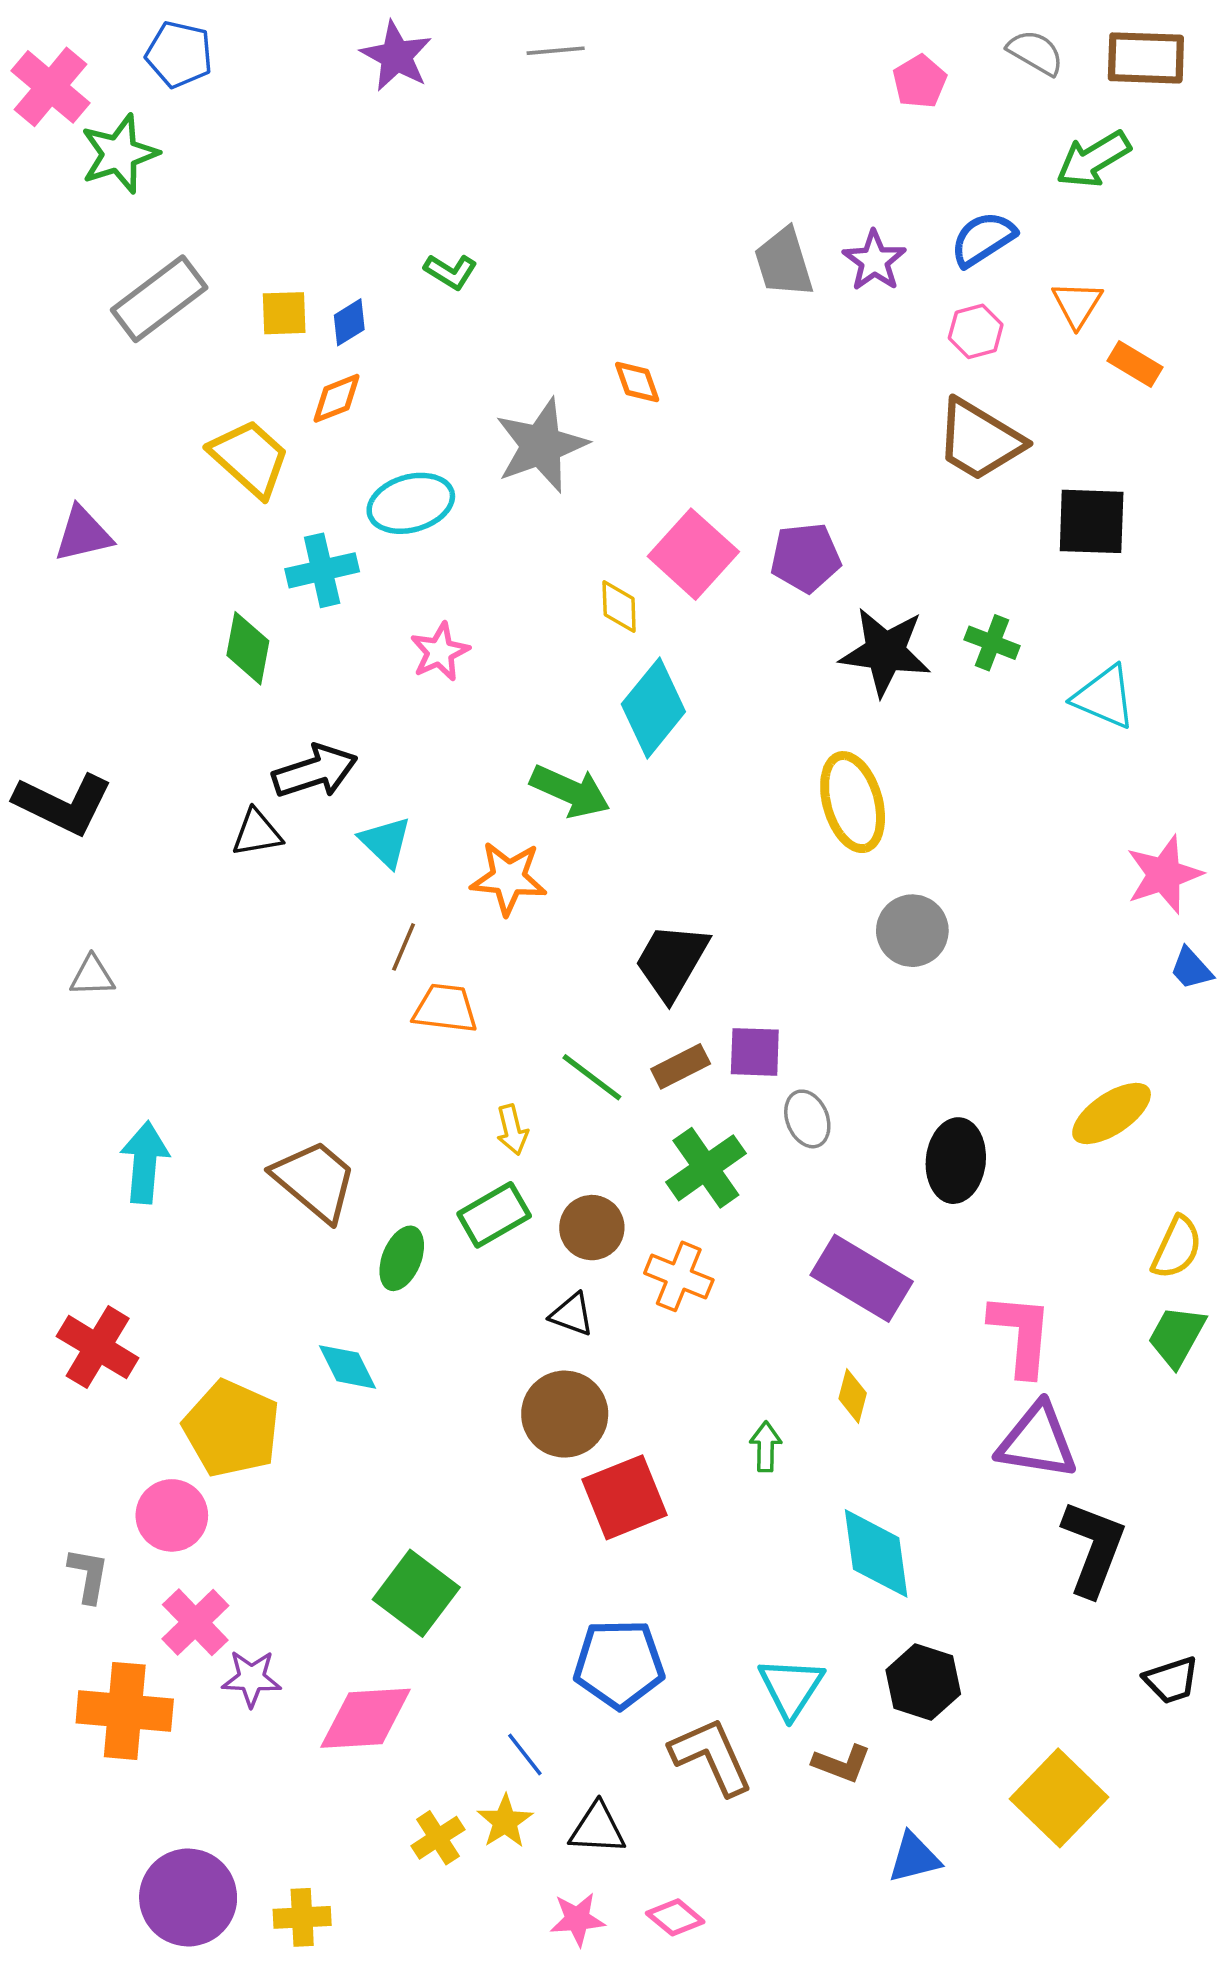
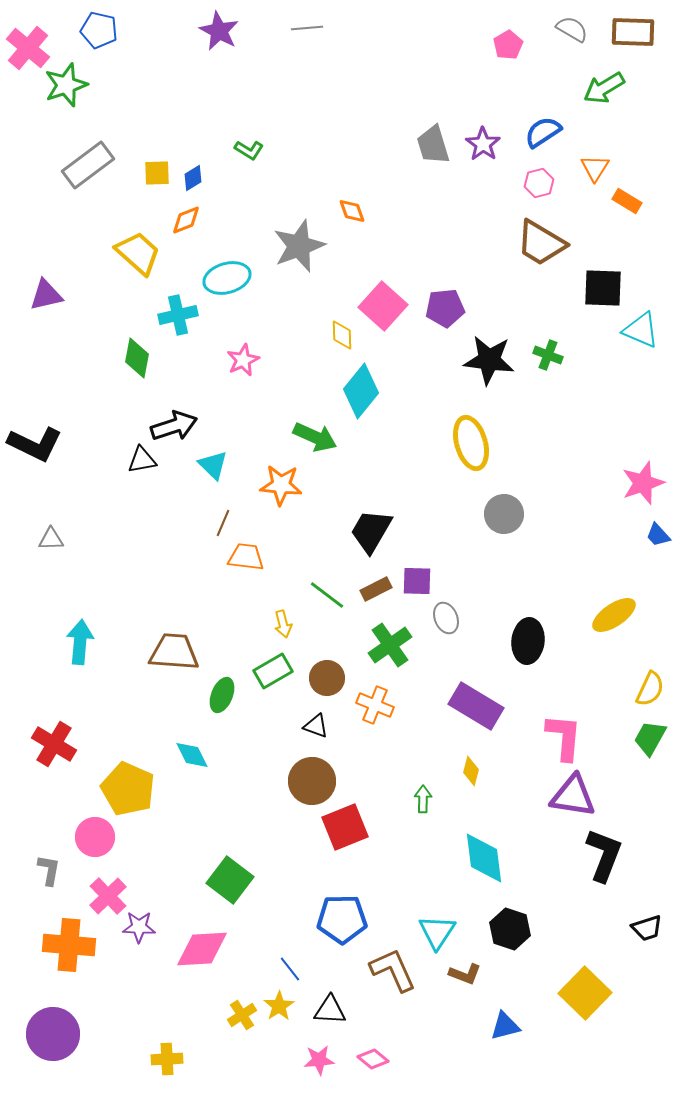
cyan triangle: (1104, 697) -> (641, 330), moved
brown trapezoid: (315, 1180) -> (174, 652), turned -36
purple circle: (188, 1897) -> (53, 1034), moved

